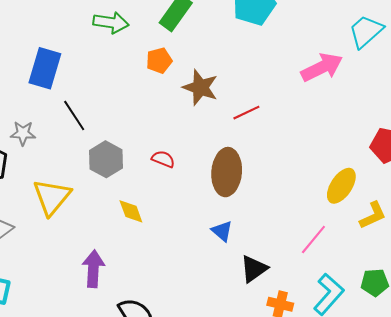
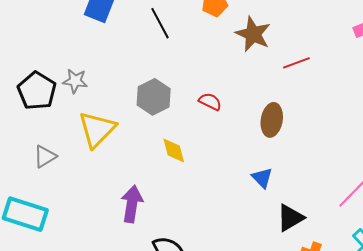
black line: (74, 116) -> (160, 23), moved
gray star: (23, 133) -> (75, 81), moved
brown ellipse: (227, 172) -> (272, 120), size x0.7

